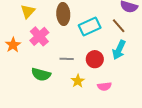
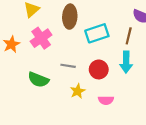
brown line: (119, 26) -> (129, 36), turned 49
cyan arrow: (119, 50) -> (126, 62), turned -30

